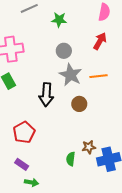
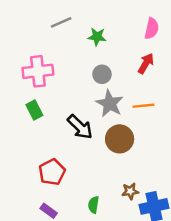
black arrow: (46, 95) -> (80, 127), turned -50
brown circle: (79, 104) -> (120, 139), size x1.5
green semicircle: (71, 159) -> (94, 205), moved

